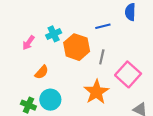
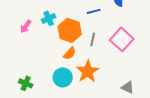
orange semicircle: (42, 72) -> (70, 53), moved
pink square: (128, 74) -> (122, 39), moved
cyan circle: (50, 100) -> (63, 77), moved

